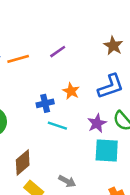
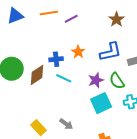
orange line: (18, 59) -> (49, 13), moved
cyan square: (107, 150) -> (101, 103), turned -35
brown diamond: (23, 163) -> (37, 75), moved

